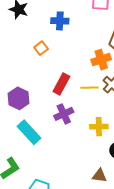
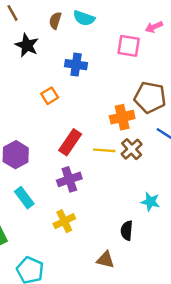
yellow cross: (99, 127) -> (64, 221), moved, turned -30
cyan rectangle: (29, 132) -> (24, 198), size x0.7

